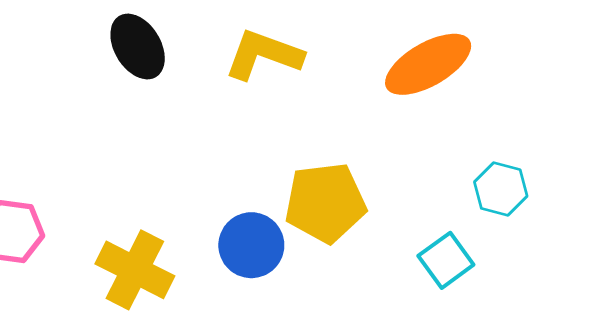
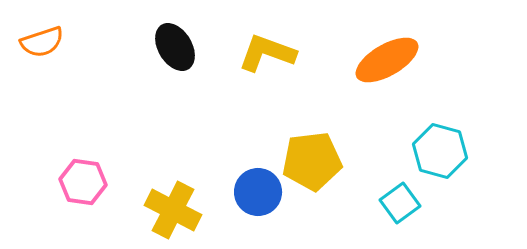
cyan hexagon: (501, 189) -> (440, 151), size x1.4

